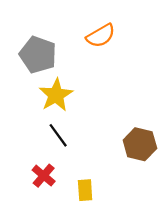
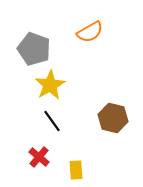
brown hexagon: (140, 144) -> (113, 118), moved

